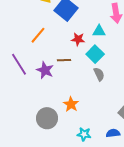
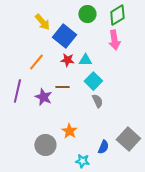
cyan triangle: (99, 31) -> (85, 60), moved
red star: (78, 39) -> (67, 60), moved
purple line: (19, 64) -> (17, 91), turned 45
blue semicircle: (113, 133) -> (103, 147), moved, turned 120

